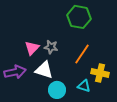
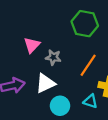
pink triangle: (32, 48) -> (32, 45), moved
white triangle: (44, 70) -> (45, 83), turned -42

